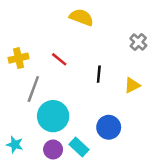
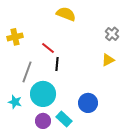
yellow cross: (18, 58) -> (15, 37), moved
black line: (99, 74) -> (57, 64), moved
yellow triangle: (132, 85) -> (108, 60), moved
cyan star: (15, 145) -> (15, 102), moved

